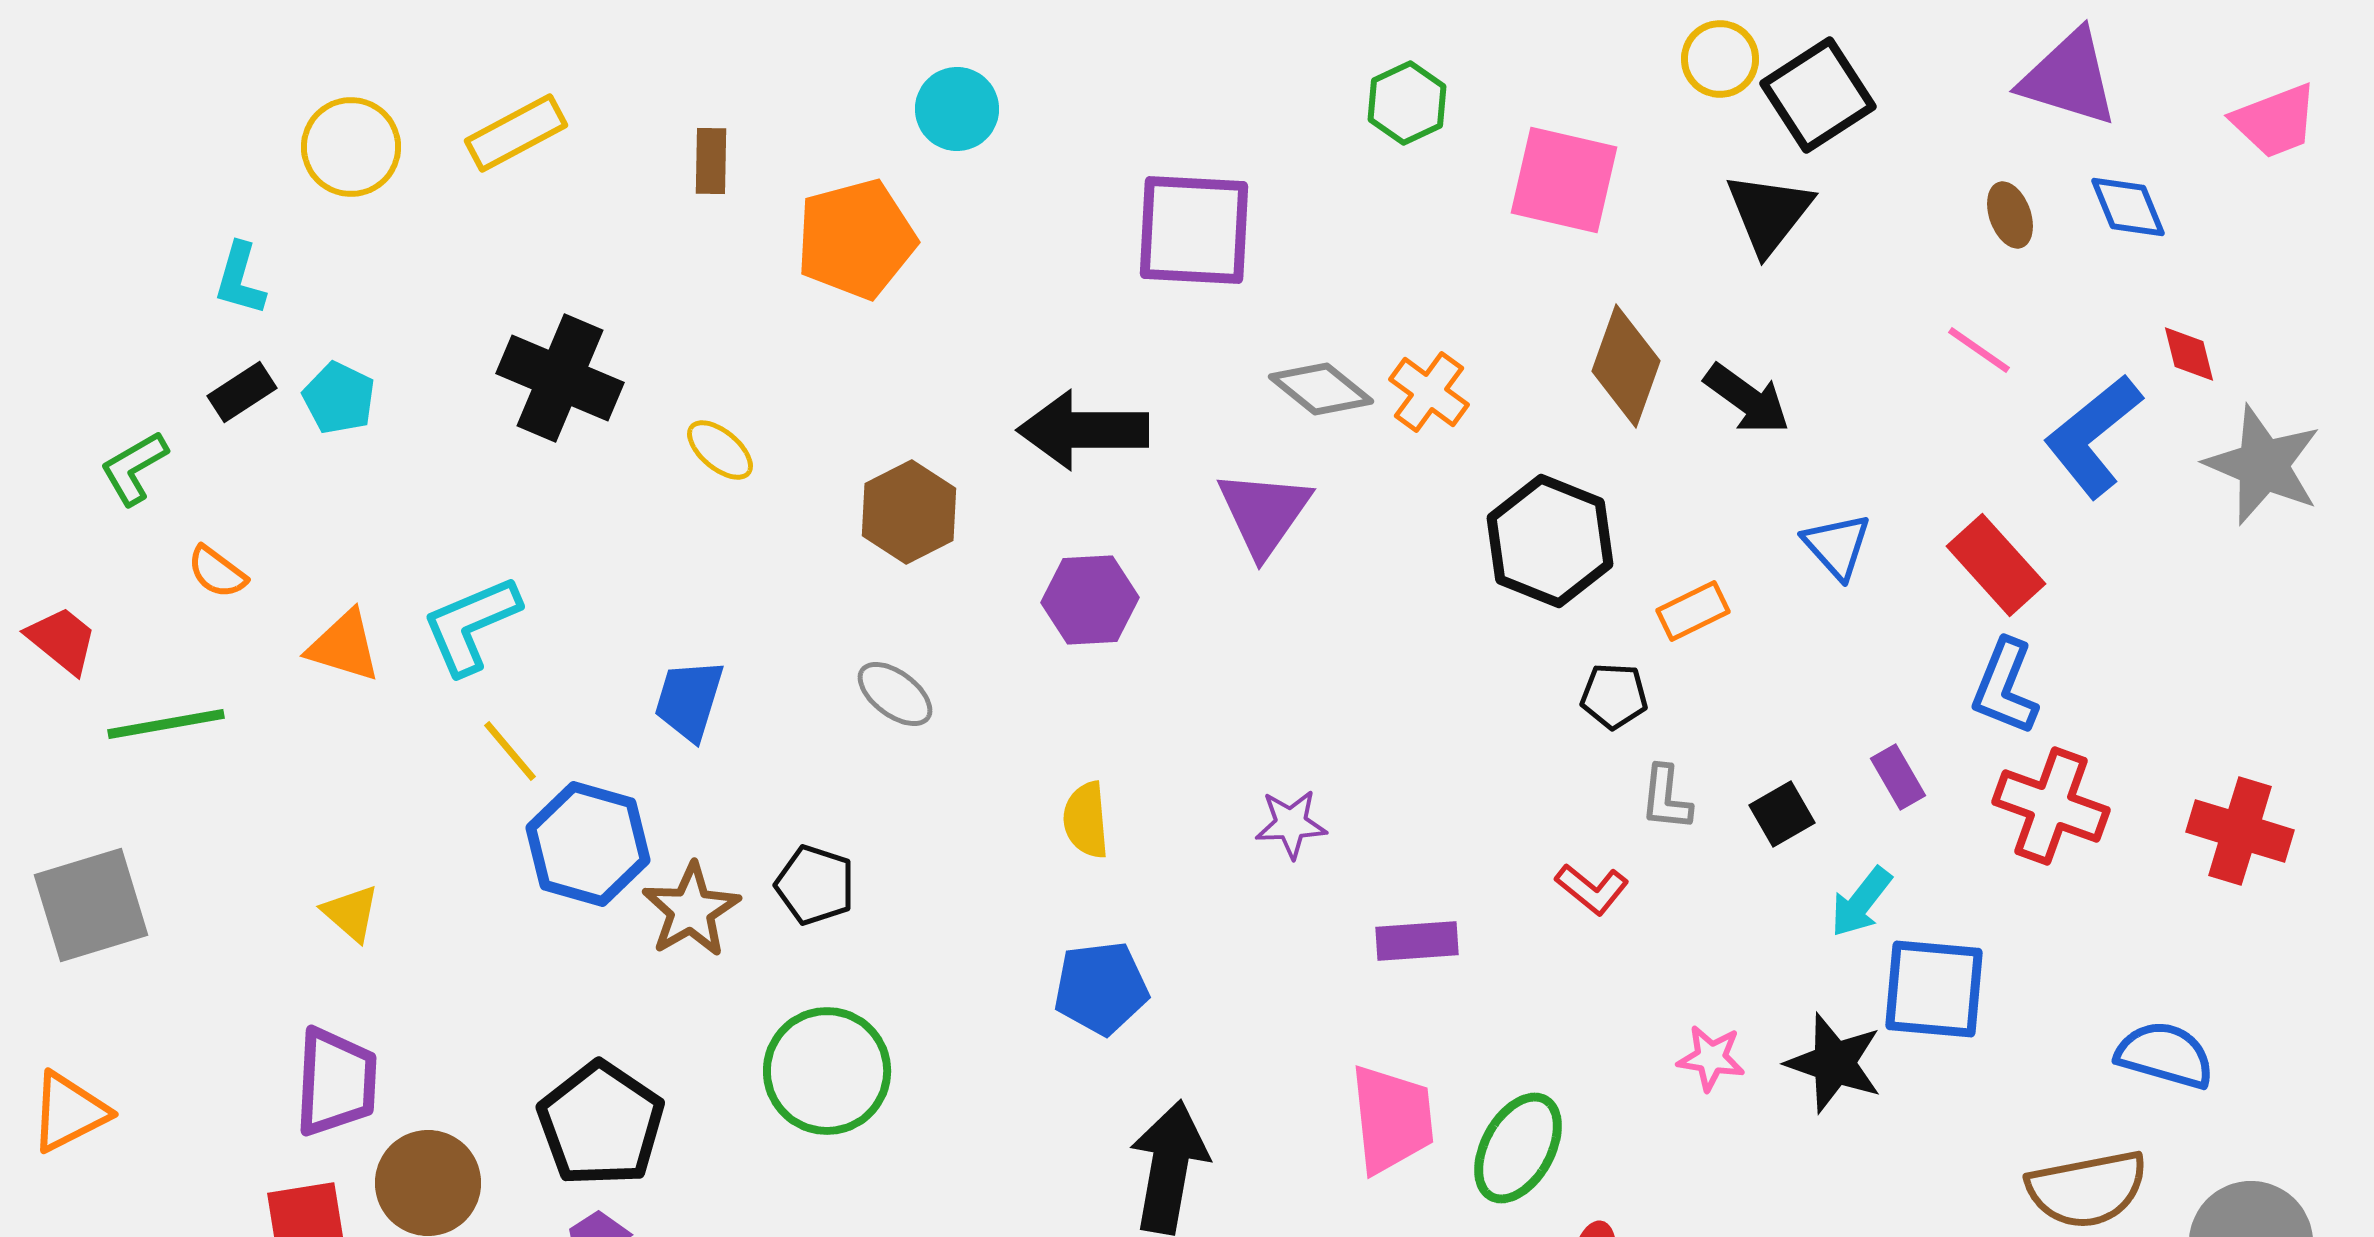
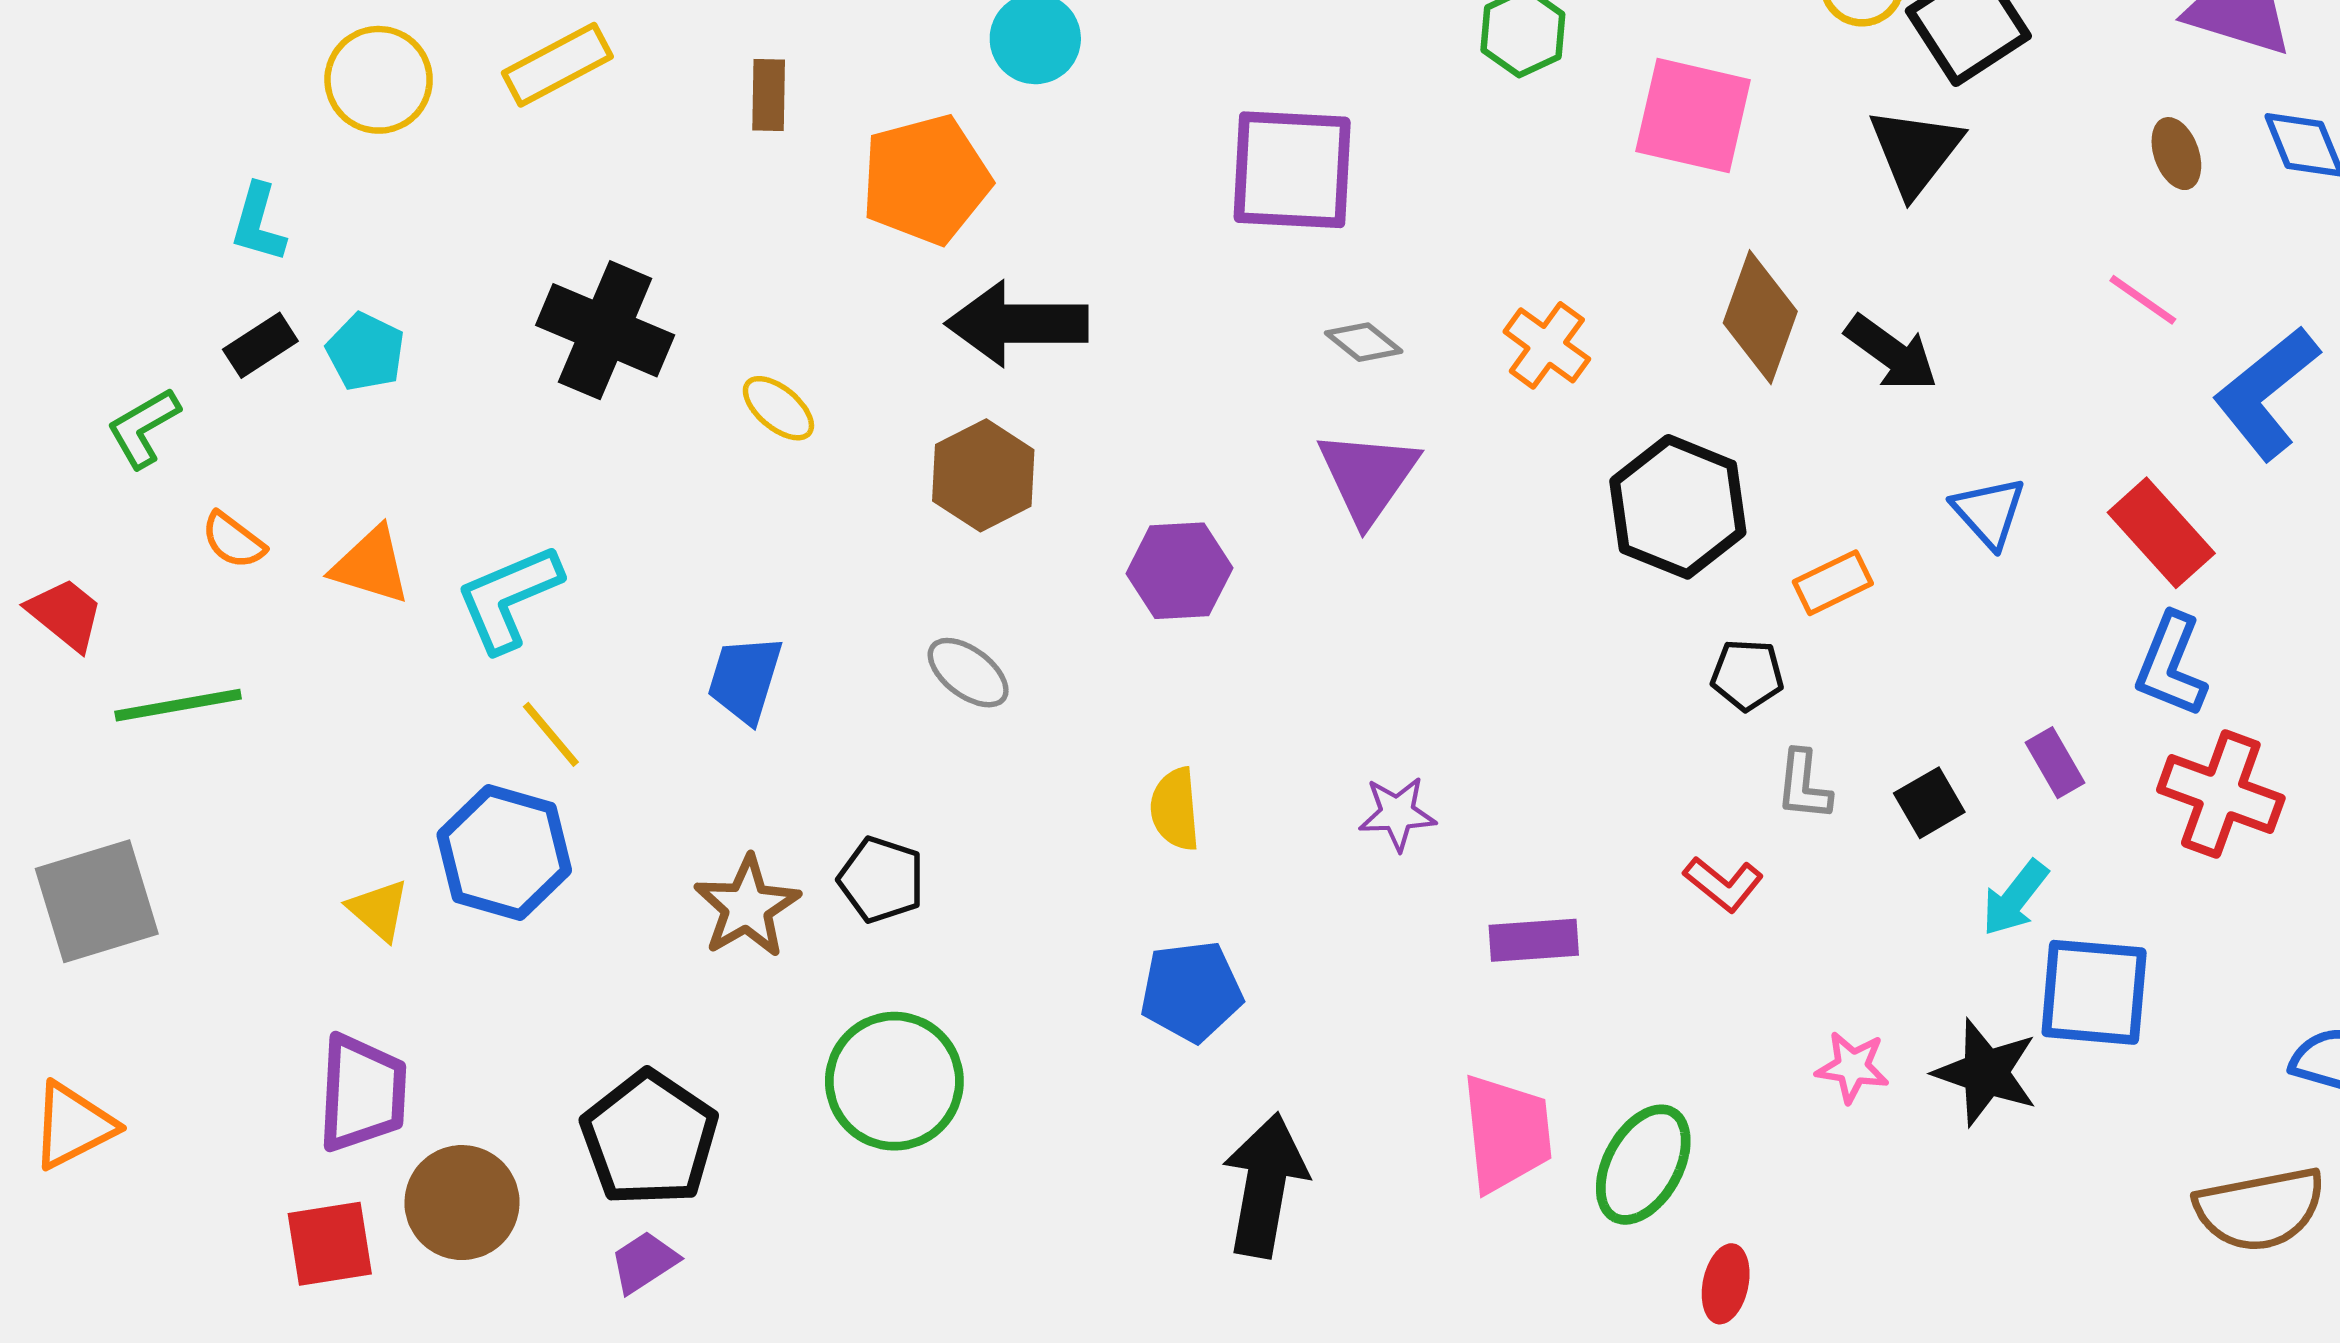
gray diamond: (1321, 389) -> (1364, 342), moved, size x0.7
black arrow: (1083, 430) -> (1017, 324), moved
orange triangle: (344, 646) -> (371, 565), moved
blue hexagon: (588, 844) -> (504, 852), moved

